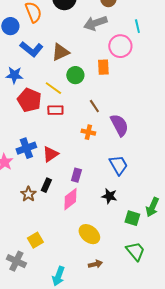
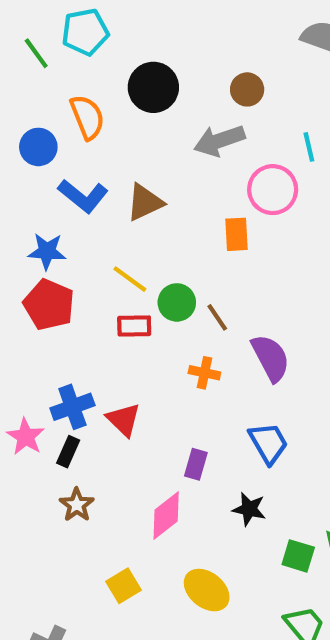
green circle: (75, 75) -> (177, 302), moved
red pentagon: (29, 100) -> (49, 305), moved
red triangle: (50, 154) -> (124, 420), turned -42
purple rectangle: (76, 175) -> (196, 464), moved
black rectangle: (46, 185) -> (68, 452), moved
yellow square: (35, 240) -> (124, 586), moved

